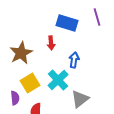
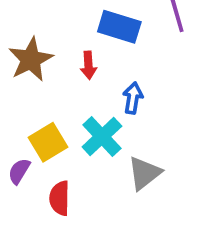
brown star: (21, 53) -> (31, 59), moved
purple semicircle: (15, 98) -> (19, 171), turned -144

